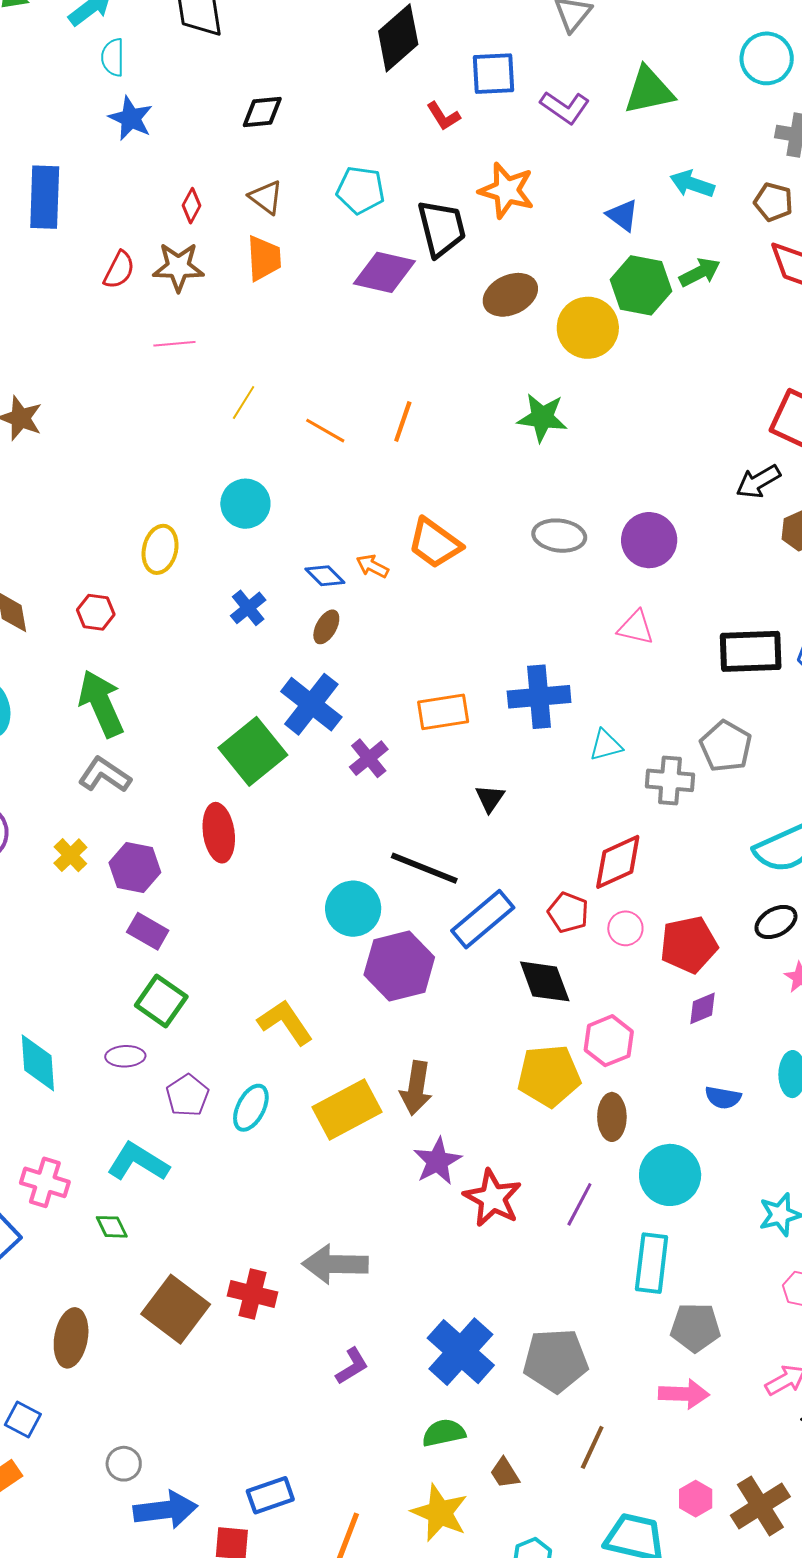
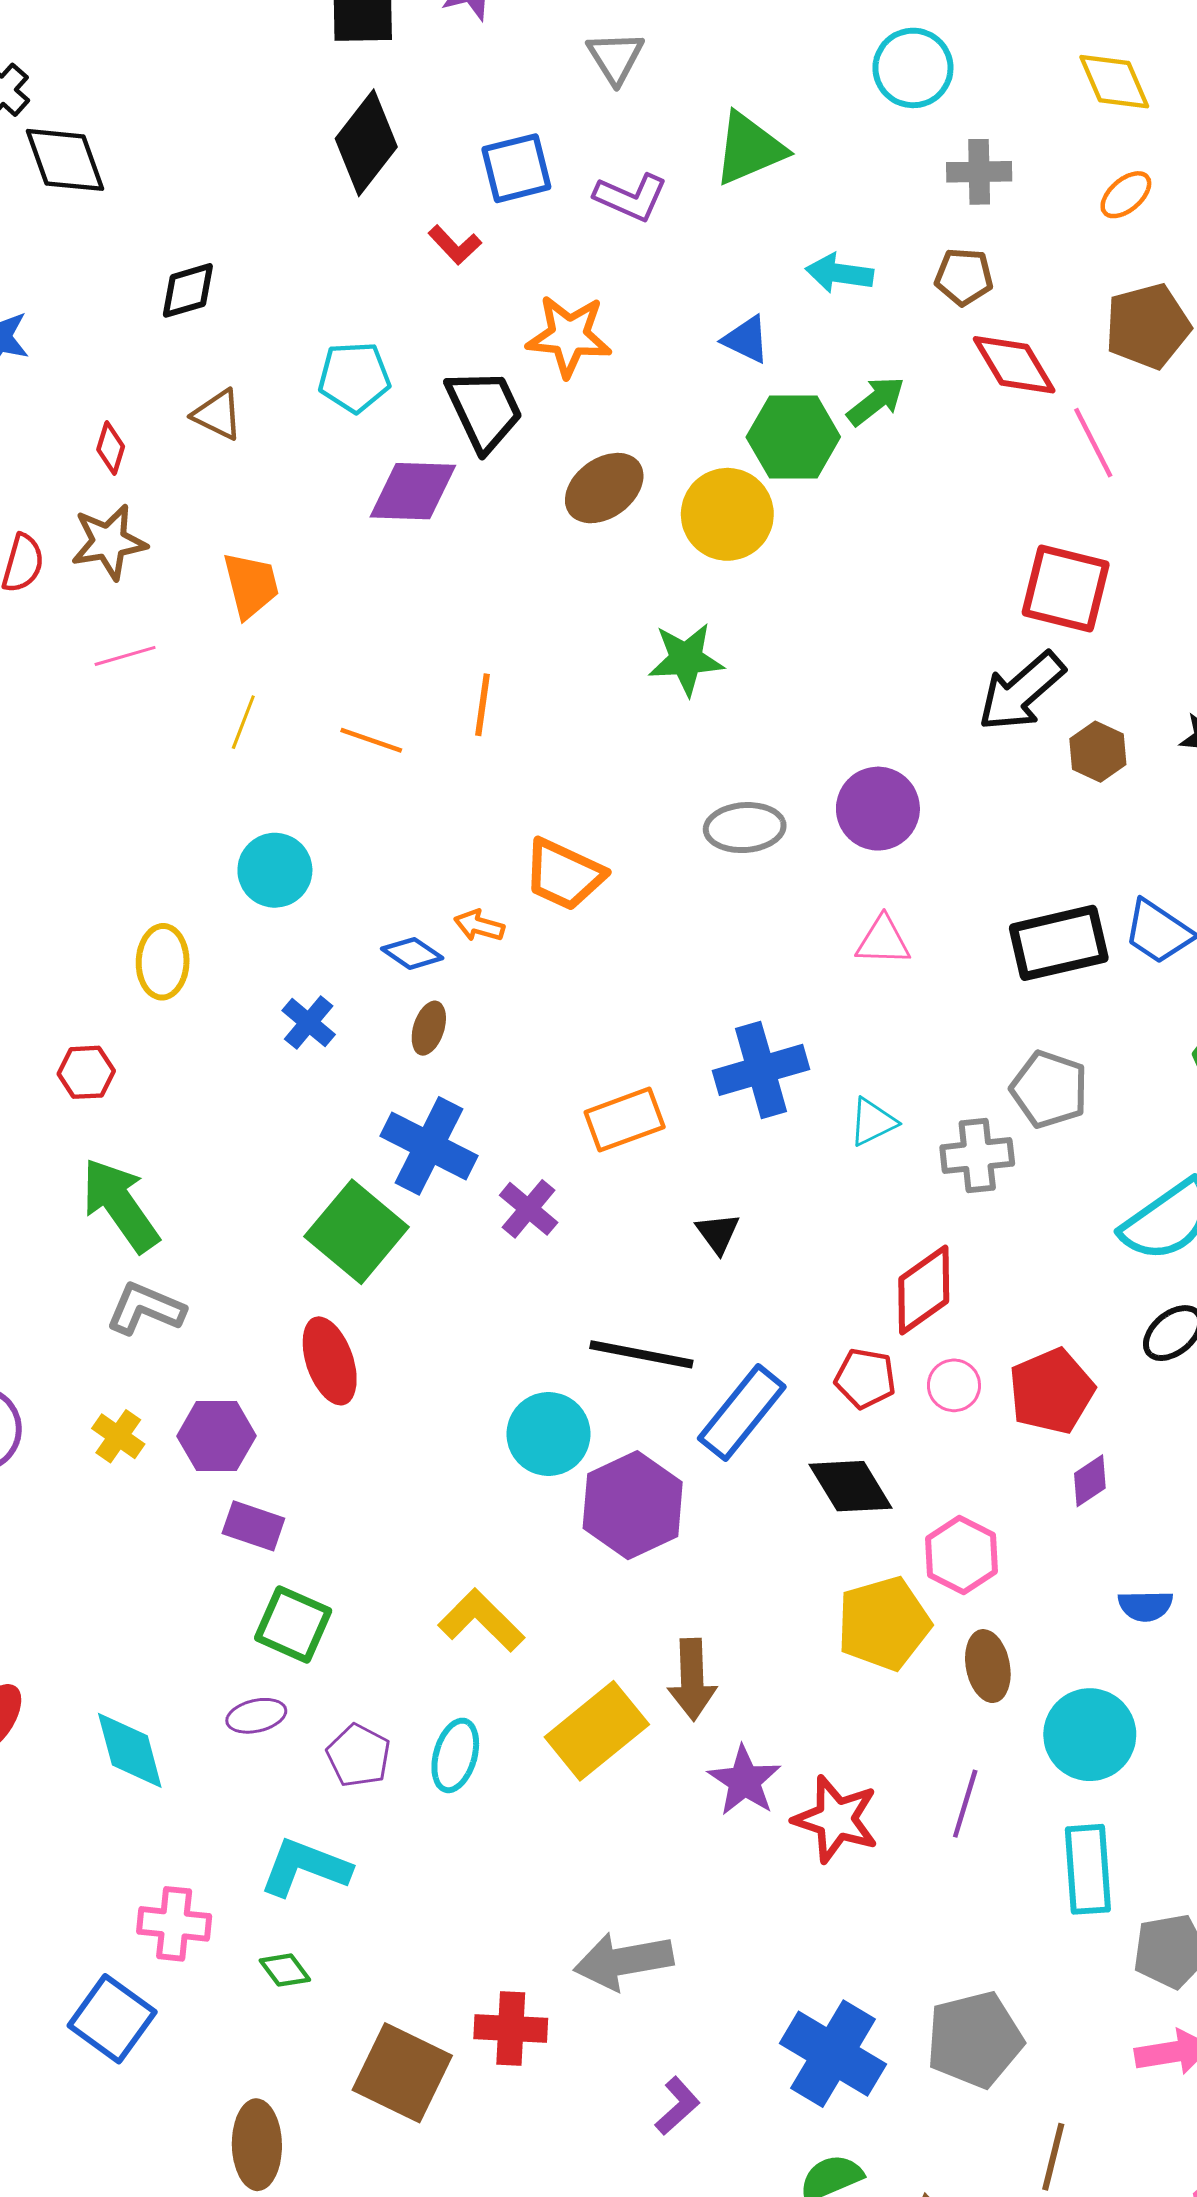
orange trapezoid: (264, 258) -> (251, 585), moved
black arrow: (758, 482) -> (1021, 691), size x1.4

